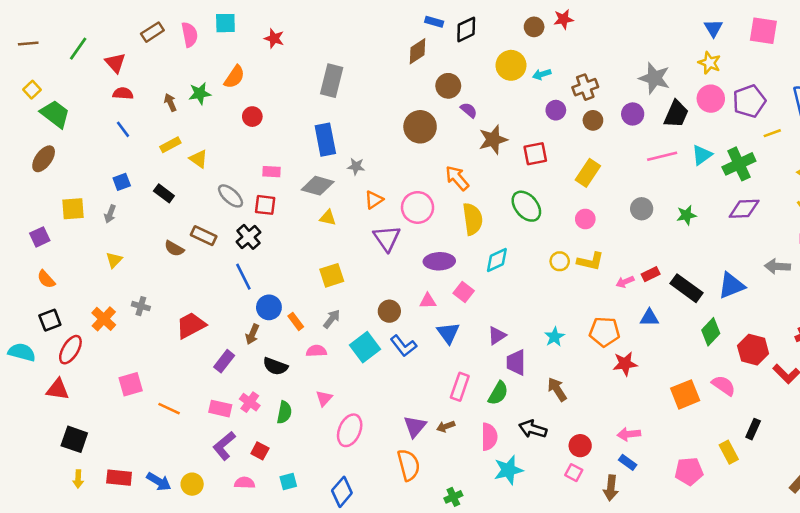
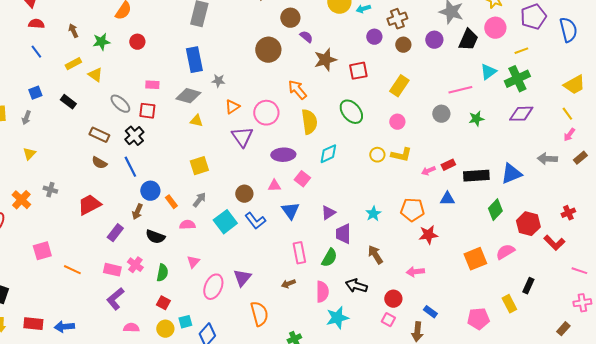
green star: (200, 93) -> (101, 42), moved
purple pentagon: (749, 101) -> (533, 17), moved
yellow line: (772, 133) -> (521, 51), moved
pink line: (662, 156) -> (460, 90), moved
brown semicircle: (174, 248) -> (99, 163), moved
black rectangle: (686, 288) -> (476, 176), turned -40
pink semicircle: (724, 385) -> (505, 252), turned -66
pink rectangle: (460, 387) -> (299, 253), turned -30
purple triangle: (415, 426) -> (242, 278), moved
pink arrow: (629, 434) -> (415, 272), moved
red square: (260, 451) -> (163, 303), moved
blue arrow: (159, 482) -> (64, 327), turned 144
cyan square: (288, 482) -> (185, 322), moved
yellow circle: (192, 484) -> (165, 329), moved

